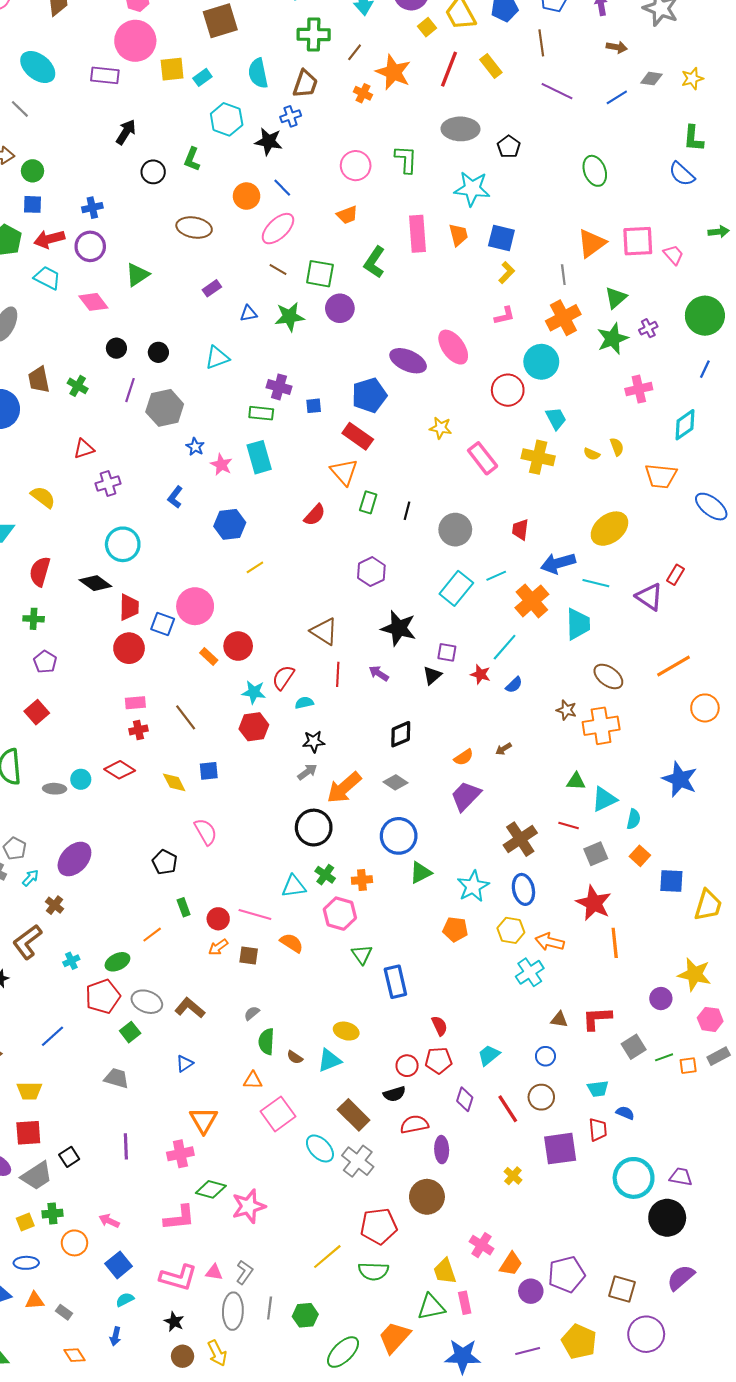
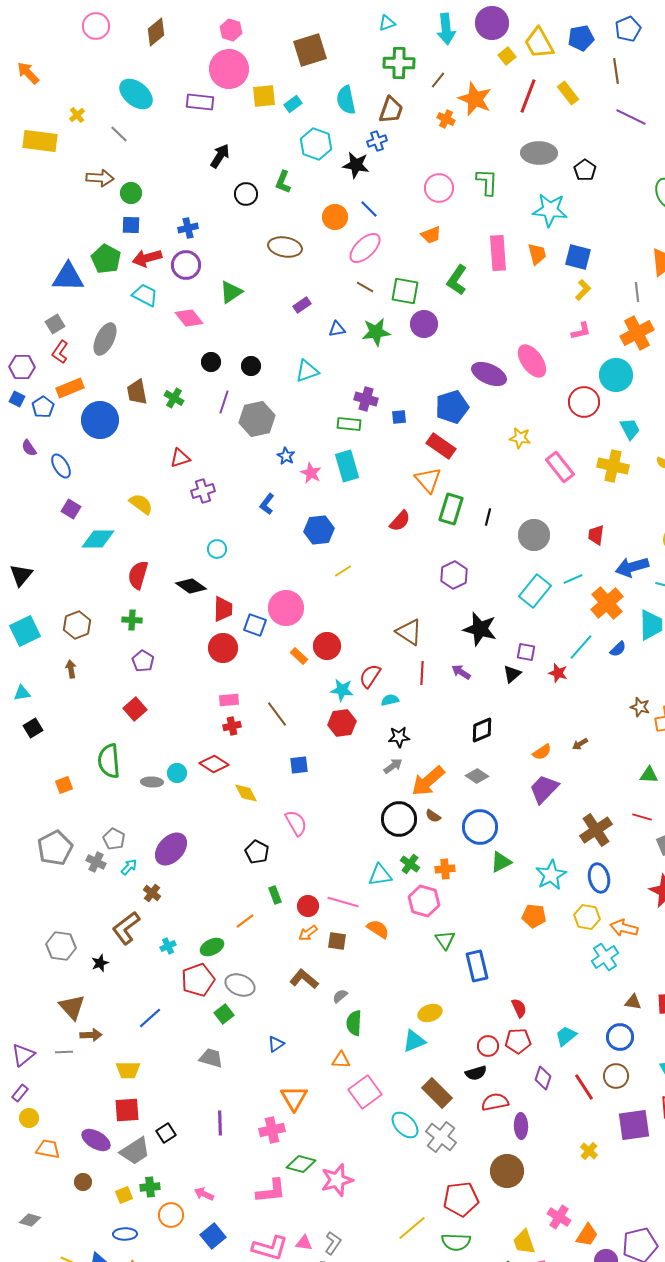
green rectangle: (368, 502) -> (451, 509), size x1.4
cyan circle: (123, 544) -> (217, 549), size x0.6
blue semicircle: (514, 685) -> (618, 649), moved
yellow diamond: (174, 782) -> (246, 793), moved
brown L-shape: (190, 1008) -> (304, 979), moved
yellow ellipse: (346, 1031) -> (430, 1013), turned -35
blue circle: (545, 1056) -> (620, 1037), size x1.4
brown semicircle: (295, 1057) -> (433, 816), moved

